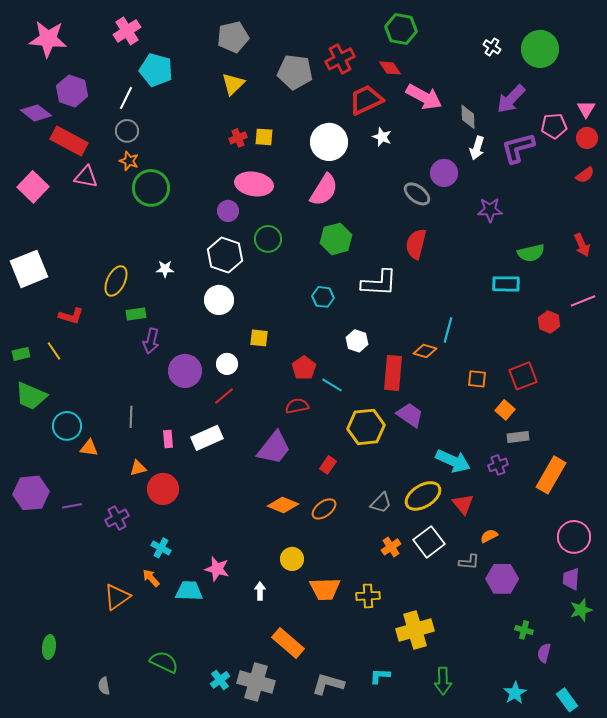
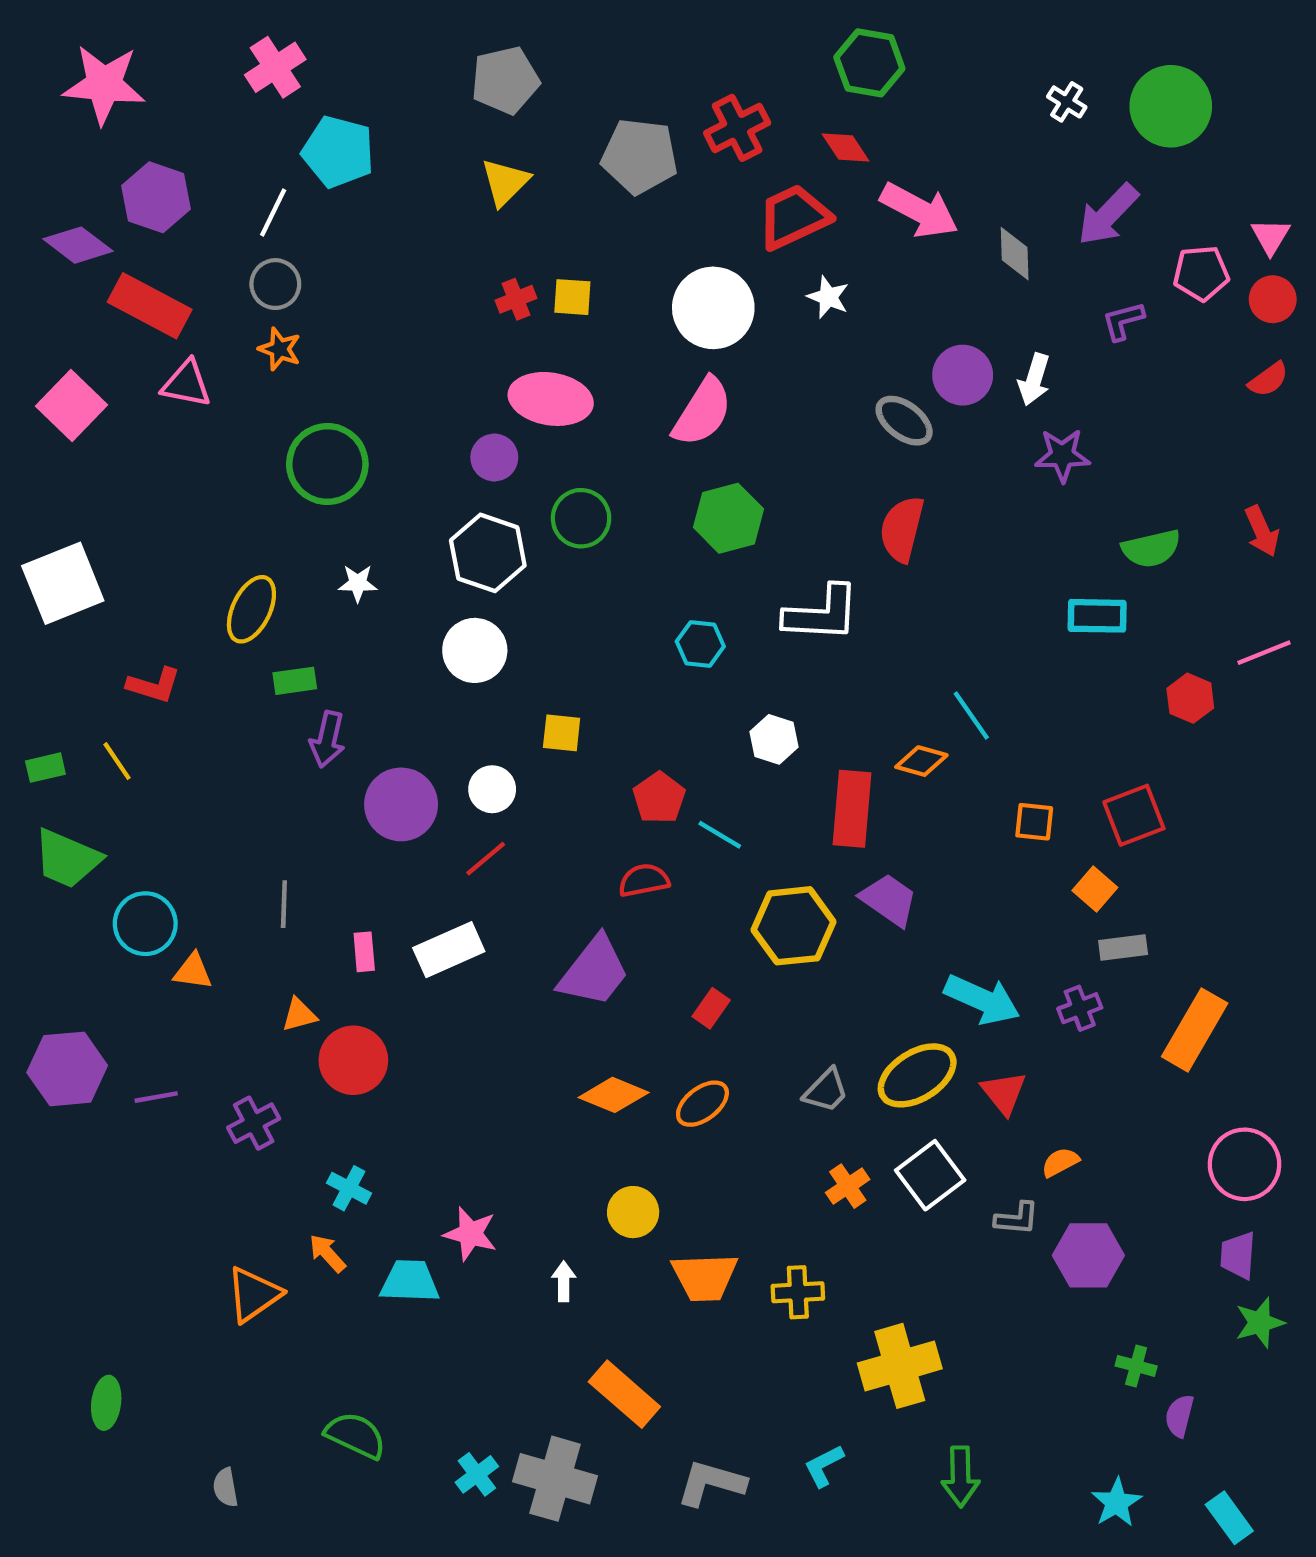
white arrow: (477, 148) -> (1034, 379), moved
purple L-shape: (518, 148) -> (1123, 321), size x0.6
green circle: (151, 188) -> (327, 464), moved
cyan line: (448, 330) -> (971, 716), turned -50
cyan L-shape: (380, 676) -> (824, 1466), turned -30

